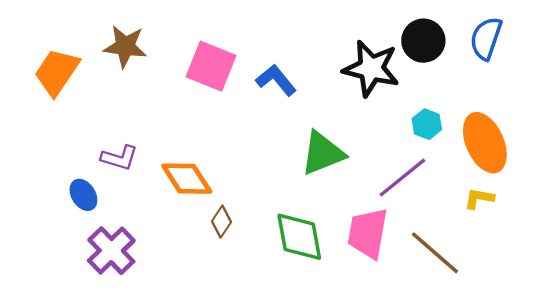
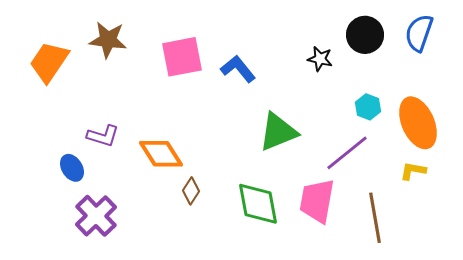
pink square: (211, 66) -> (182, 57), turned -33
black star: (371, 68) -> (320, 59), size x0.5
brown line: (435, 253) -> (375, 218), turned 39

